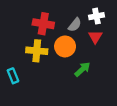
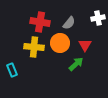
white cross: (96, 16) -> (98, 18), moved
red triangle: (95, 37) -> (85, 45), moved

